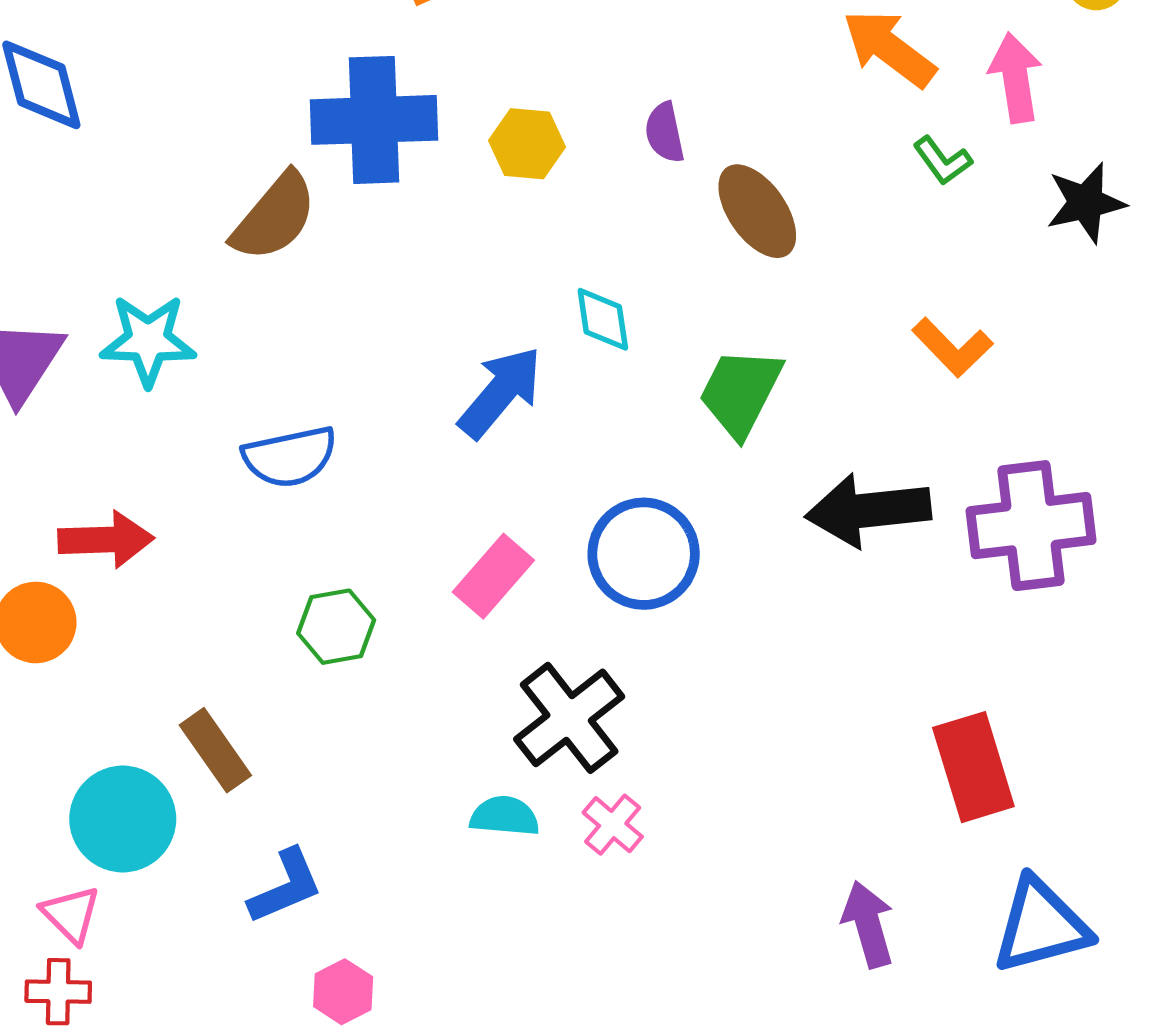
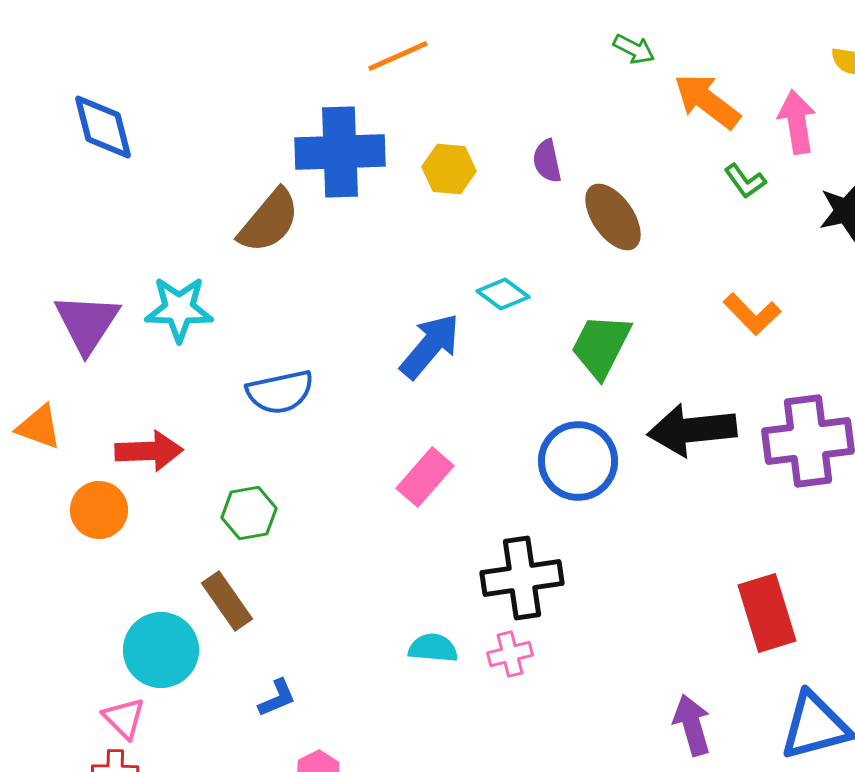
cyan diamond: (603, 319) -> (503, 294), turned -45
blue circle: (644, 554) -> (578, 461), moved
green hexagon: (336, 627) -> (249, 513), moved
black cross: (569, 718) -> (522, 578), moved, turned 30
pink cross: (613, 825) -> (510, 654), turned 36
blue L-shape: (286, 886) -> (277, 698), size x0.7

